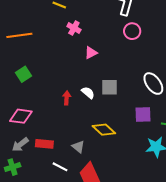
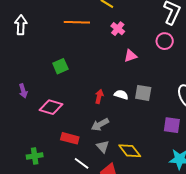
pink circle: (132, 31) -> (165, 41), moved
orange line: (19, 35) -> (77, 22), moved
white semicircle: (88, 93) -> (121, 95), turned -32
yellow diamond: (104, 130) -> (130, 151), moved
gray arrow: (20, 145) -> (100, 125), moved

